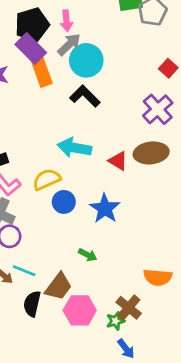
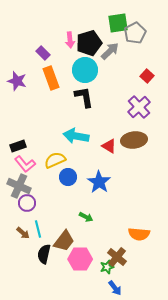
black pentagon: (32, 25) -> (89, 43), moved
gray arrow: (69, 44) -> (110, 51), moved
purple rectangle: (31, 48) -> (43, 53), moved, size x0.6
black L-shape: (85, 96) -> (84, 97), turned 35
cyan line: (24, 271) -> (38, 229), turned 54

